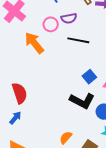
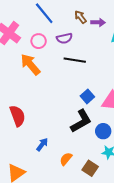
pink circle: (51, 24) -> (39, 41), moved
black L-shape: (82, 101) -> (81, 121), turned -55
blue arrow: (15, 118) -> (42, 145), moved

